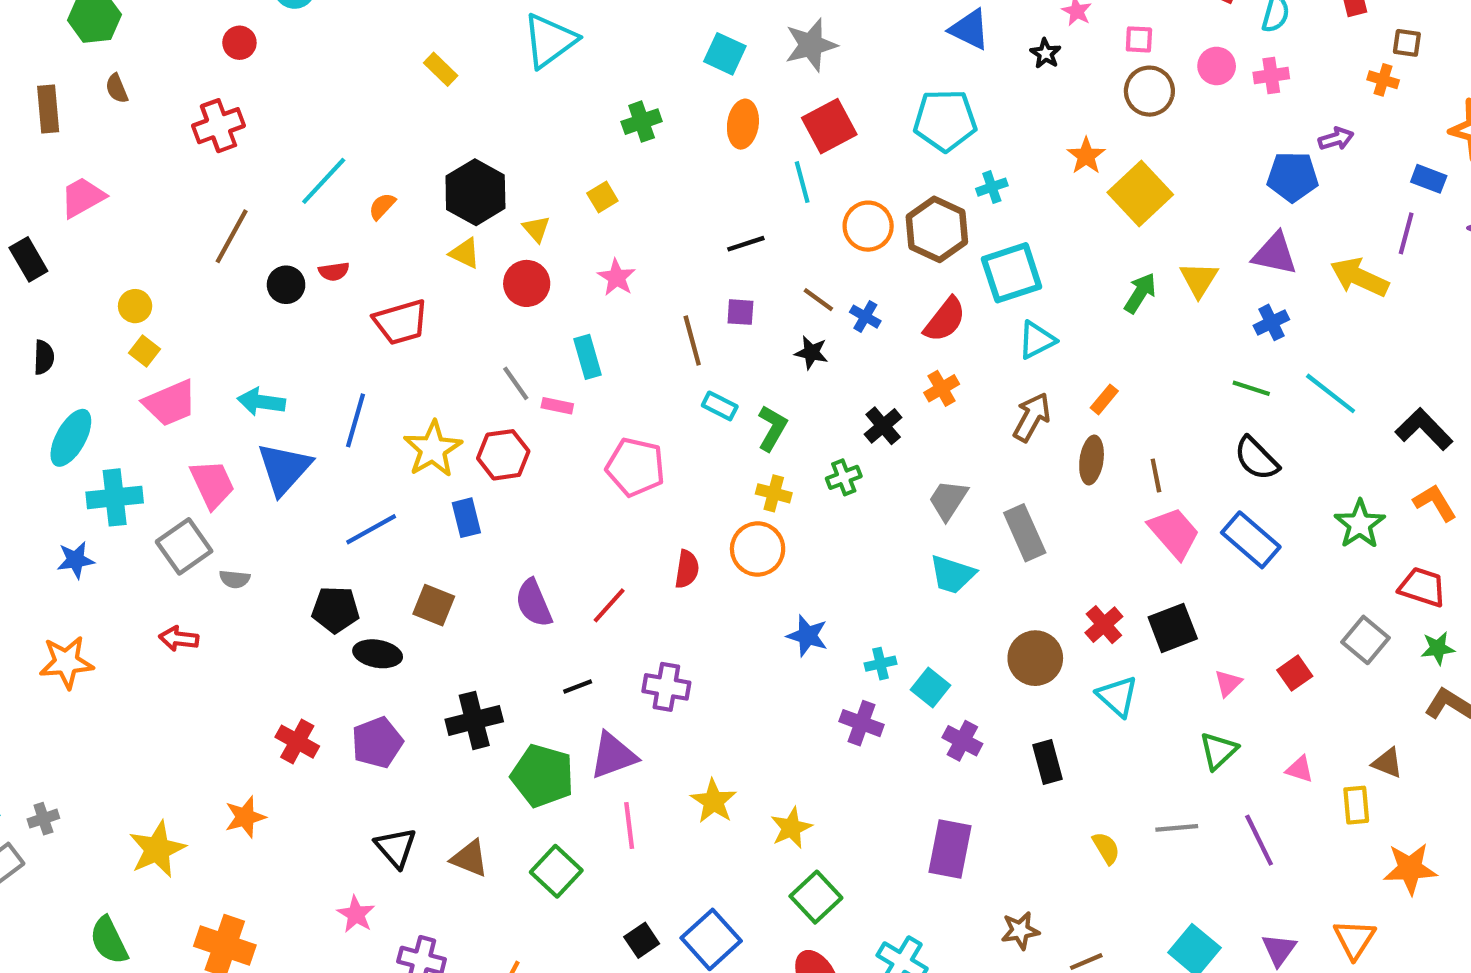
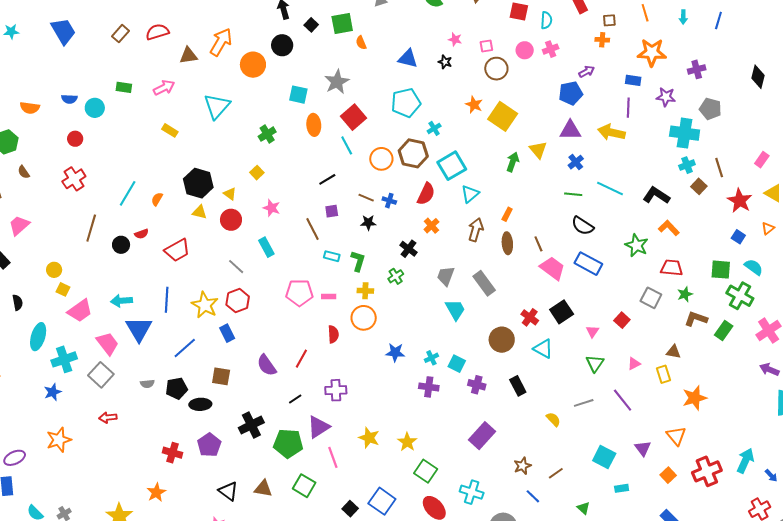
pink rectangle: (557, 406) -> (329, 296), moved
cyan trapezoid: (952, 574) -> (455, 310), turned -125
gray semicircle: (235, 579) -> (147, 384), moved
pink triangle: (1300, 769) -> (634, 364), turned -32
purple rectangle: (950, 849) -> (482, 436), turned 44

